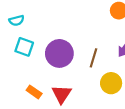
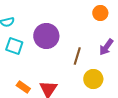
purple circle: (59, 53) -> (46, 36), moved

